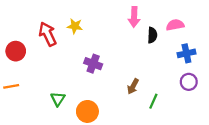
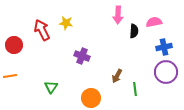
purple circle: (189, 82) -> (166, 72), size x1.5
green line: (153, 101) -> (135, 89), turned -32
orange circle: (87, 111) -> (91, 98), moved

